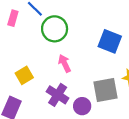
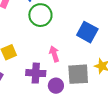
pink arrow: (65, 63) -> (54, 54), moved
purple cross: (58, 95) -> (36, 73), turned -36

